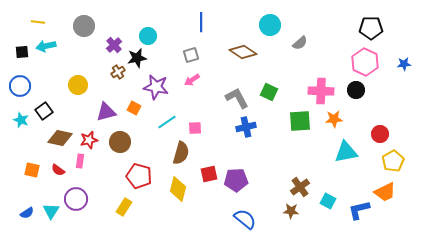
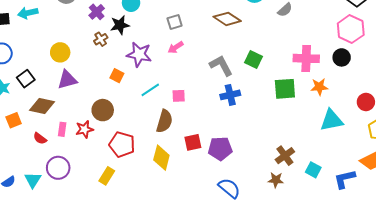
purple triangle: (106, 112) -> (67, 80), moved
red star: (89, 140) -> (84, 129), moved
orange square: (32, 170) -> (14, 120), moved, turned -35

